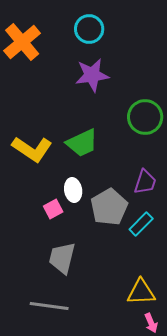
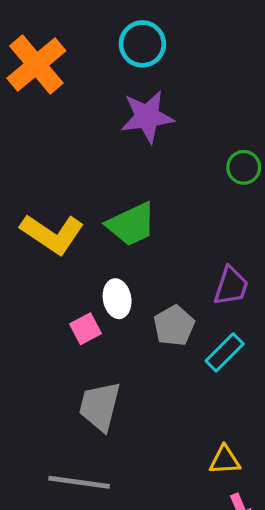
green circle: (145, 117) -> (244, 167), moved, size x0.6
gray pentagon: (109, 207) -> (174, 326), size x0.7
yellow triangle: (141, 292) -> (225, 460), size x0.7

